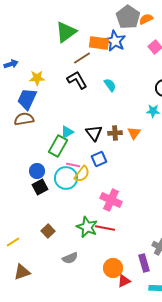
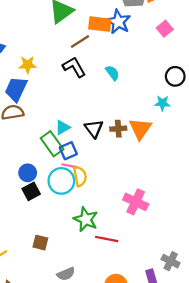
orange triangle: (134, 133) -> (140, 129), size x1.5
green rectangle: (58, 146) -> (52, 144), turned -65
blue square: (99, 159) -> (68, 151), moved
yellow semicircle: (82, 174) -> (80, 176), turned -48
pink cross: (111, 200) -> (136, 202), moved
green star: (87, 227) -> (86, 219), moved
brown square: (48, 231) -> (40, 243), turned -32

